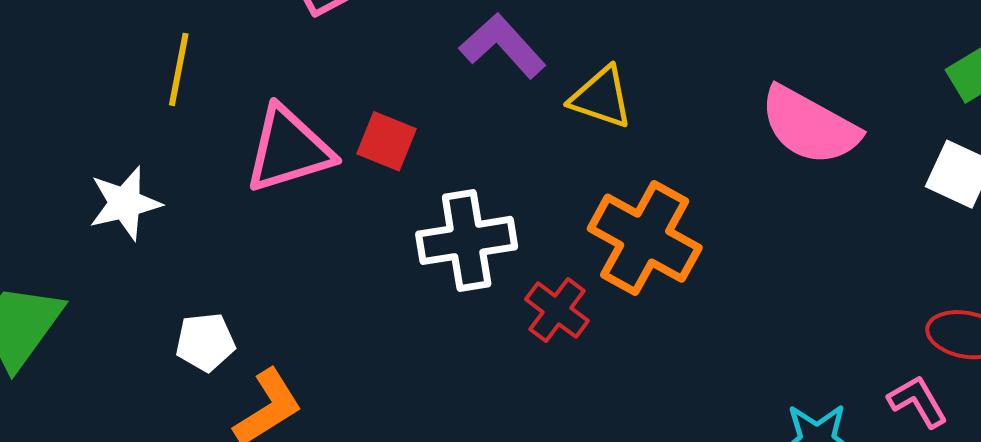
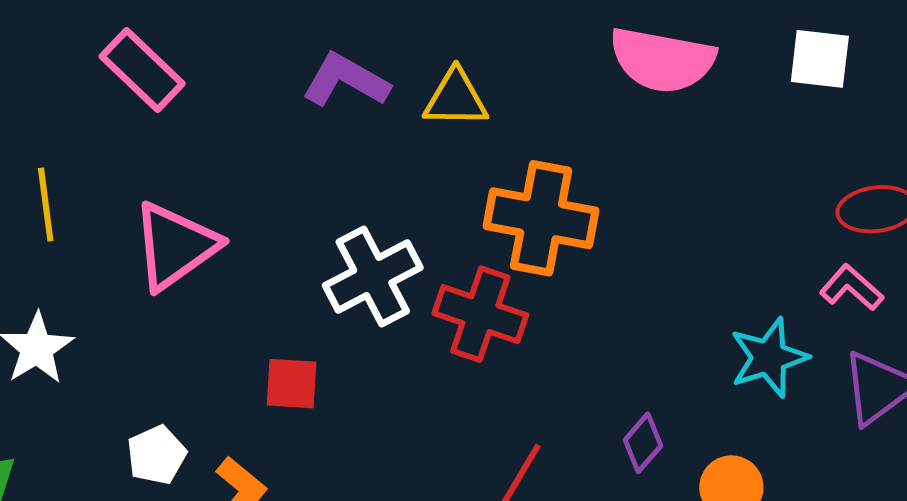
red square: (386, 141) -> (292, 384), moved
red cross: (557, 310) -> (480, 314), size x1.4

